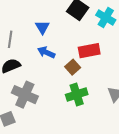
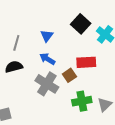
green cross: (77, 94) -> (82, 101), moved
gray cross: (25, 95) -> (47, 84), moved

